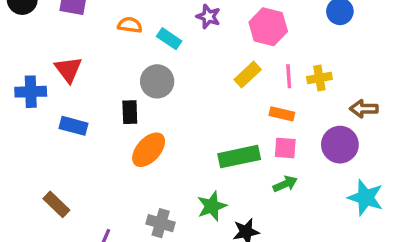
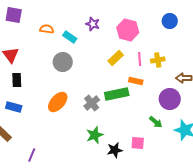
black rectangle: (130, 112) -> (17, 80), moved
blue rectangle: (73, 126) -> (14, 107), moved
pink square: (285, 148) -> (138, 143), moved
green rectangle: (239, 157) -> (117, 94), moved
green arrow: (285, 184) -> (156, 122), moved, turned 64
gray cross: (161, 223) -> (92, 103), moved, turned 35

